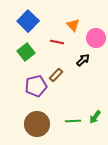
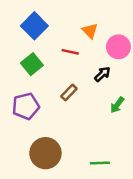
purple pentagon: (36, 86) -> (26, 106), moved
green arrow: (95, 117) -> (117, 105), moved
green line: (73, 121) -> (100, 163), moved

